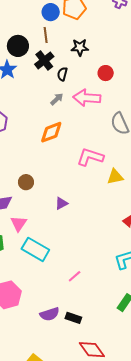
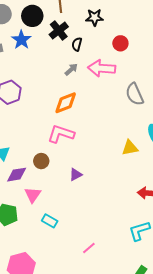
pink L-shape: (90, 157) -> (61, 134), moved
brown circle: (26, 182) -> (41, 161), moved
cyan rectangle: (35, 249) -> (50, 221), size x0.6

